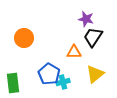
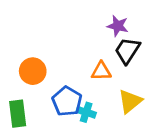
orange circle: (24, 38) -> (33, 71), moved
cyan cross: (63, 82) -> (86, 112), turned 32

